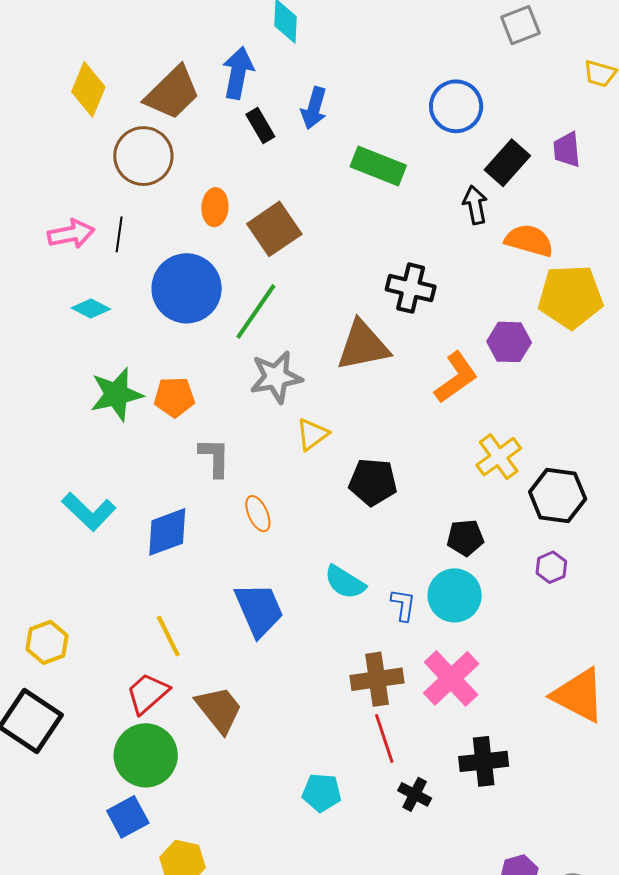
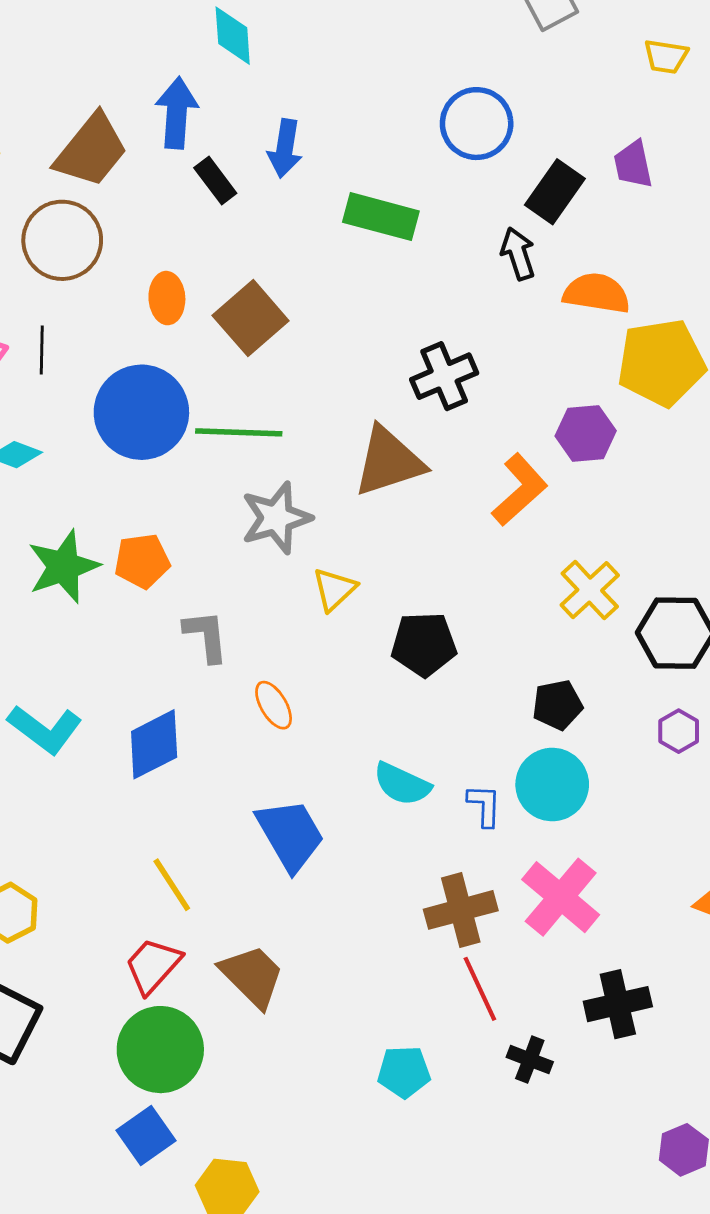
black cross: (411, 288) -> (444, 376), turned -30
green line: (256, 311) -> (239, 432), turned 64

